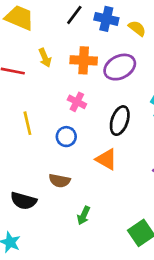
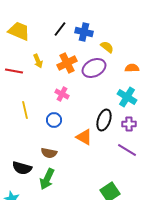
yellow semicircle: (137, 28) -> (107, 47), moved
orange cross: (84, 60) -> (67, 63), turned -30
black ellipse: (120, 121) -> (104, 120), moved
green arrow: (84, 215) -> (47, 179), moved, size x1.5

